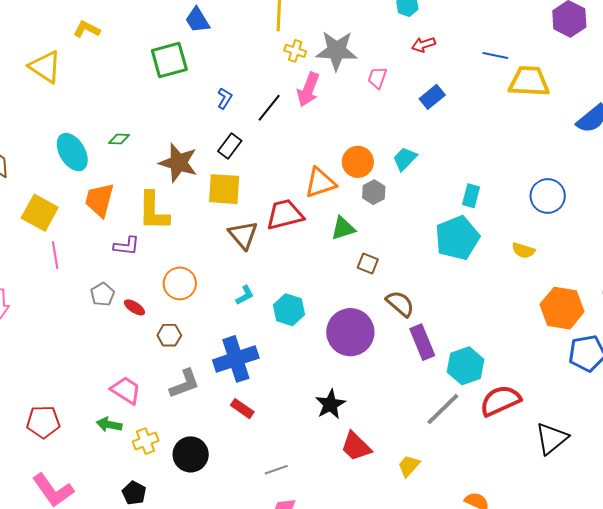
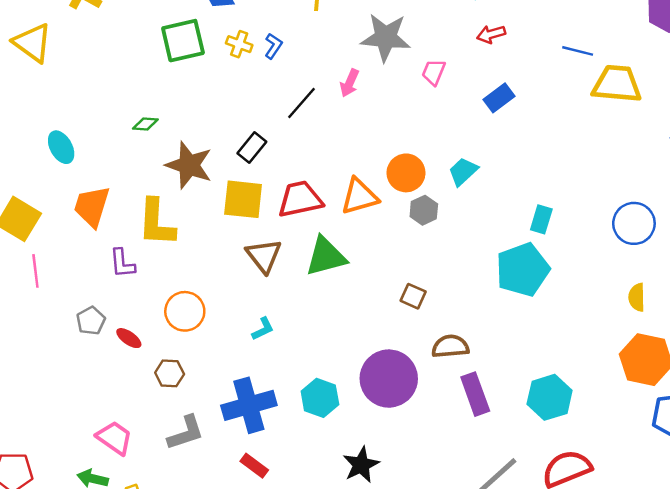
yellow cross: (295, 51) -> (239, 44), moved
pink arrow: (308, 90) -> (350, 83), size x0.7
blue L-shape: (225, 98) -> (273, 46), moved
green diamond: (119, 139) -> (145, 124), moved
cyan ellipse: (72, 152) -> (61, 147), size x0.7
red trapezoid: (285, 215) -> (300, 199), moved
green triangle: (343, 228) -> (326, 256), moved, size x1.4
purple L-shape: (127, 246) -> (122, 263), turned 76
yellow semicircle: (523, 251) -> (637, 297), moved, turned 70
brown semicircle: (400, 304) -> (450, 346), turned -48
cyan hexagon: (289, 310) -> (320, 398), moved
cyan hexagon: (466, 366) -> (550, 397), moved

